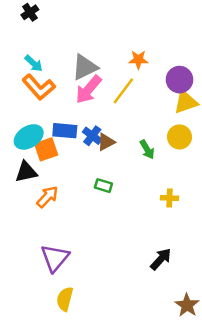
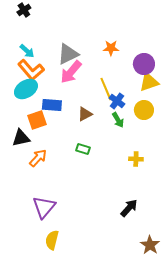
yellow line: (123, 91) -> (106, 89), moved, turned -60
blue cross: (92, 136) -> (117, 101), moved
cyan ellipse: (29, 137) -> (26, 89), moved

